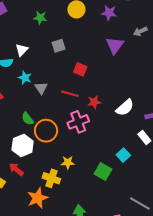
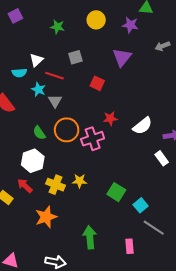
purple triangle: (115, 45) -> (122, 57), moved
red line: (70, 94) -> (54, 76), moved
orange circle: (46, 131) -> (67, 130), moved
cyan square: (123, 155) -> (141, 205), moved
yellow cross: (51, 178) -> (55, 185), moved

